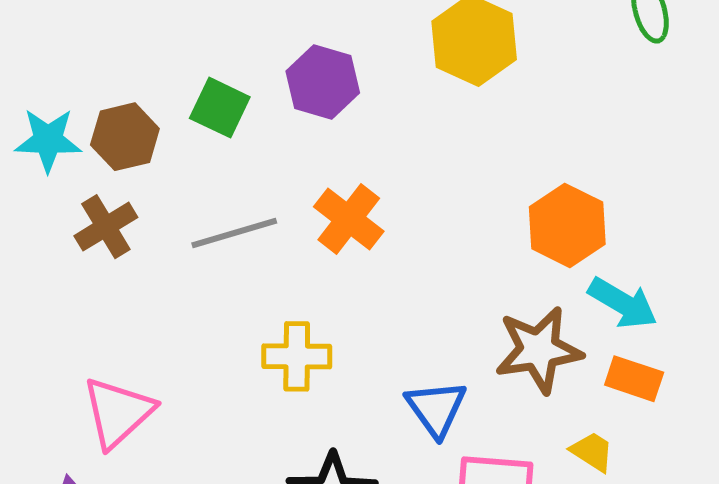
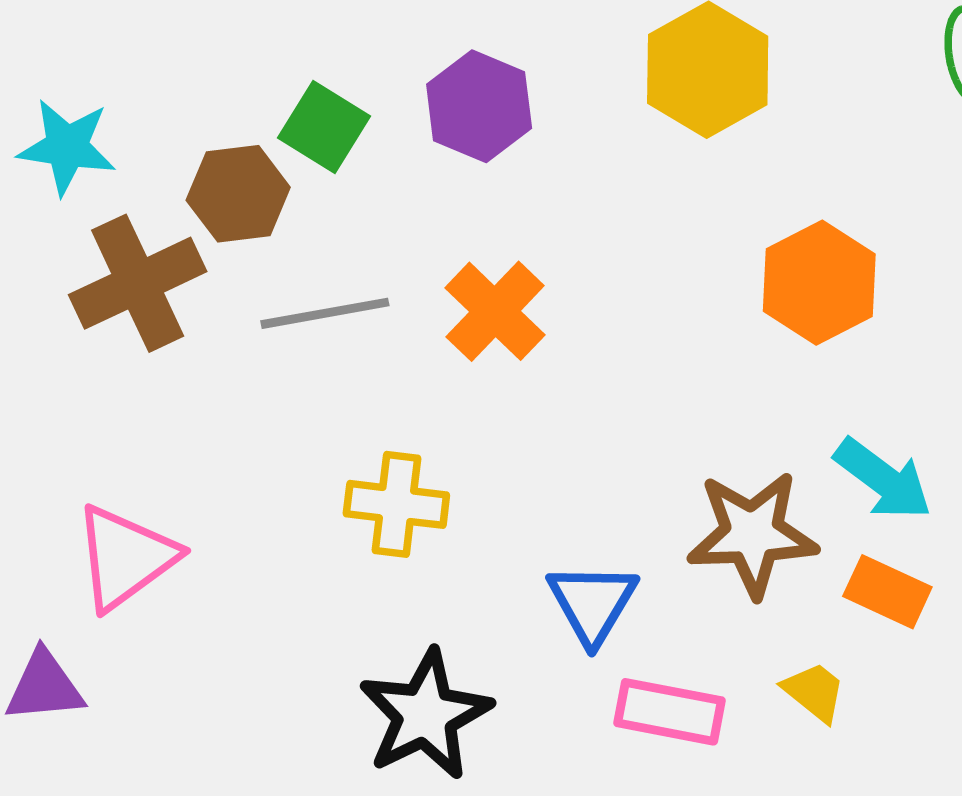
brown hexagon: (125, 137) -> (238, 194), moved
orange hexagon: (567, 225) -> (819, 283), moved
brown cross: (106, 227) -> (138, 283), size x1.4

